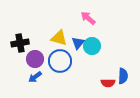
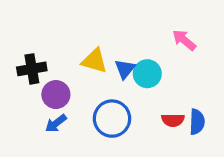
pink arrow: (88, 18) -> (184, 40), moved
blue circle: (60, 61) -> (112, 119), moved
red semicircle: (108, 83) -> (173, 120), moved

